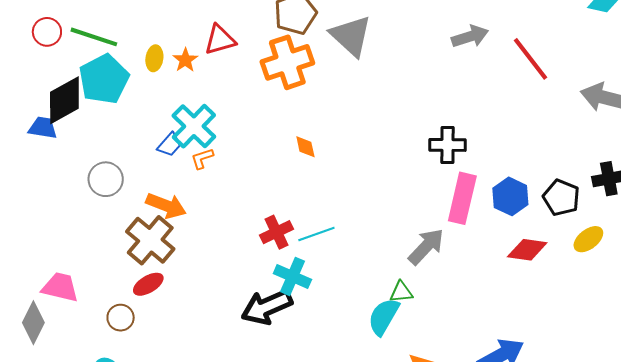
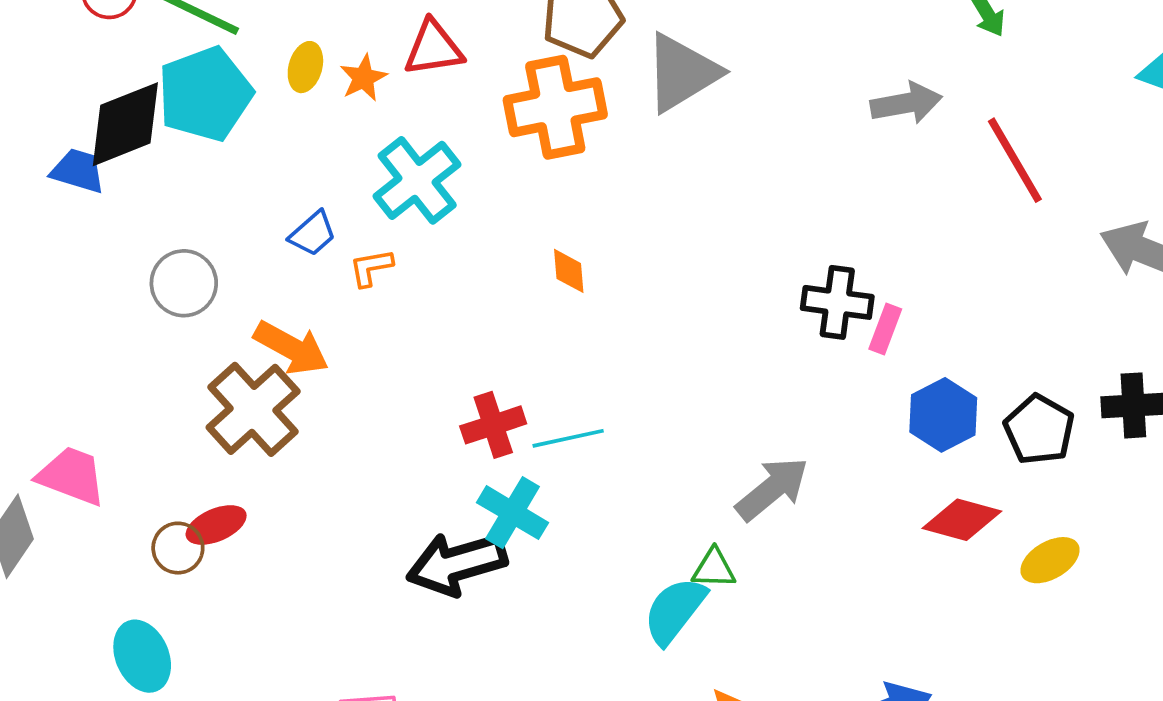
gray triangle: (351, 36) -> (682, 73), turned 39
cyan cross: (194, 126) -> (417, 180), moved
pink rectangle: (462, 198) -> (885, 329), moved, size x0.5
yellow ellipse: (588, 239) -> (1050, 560), moved
red ellipse: (148, 284) -> (216, 525), moved

